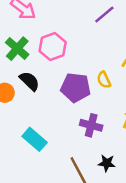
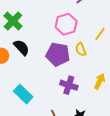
pink hexagon: (53, 47) -> (66, 24), moved

